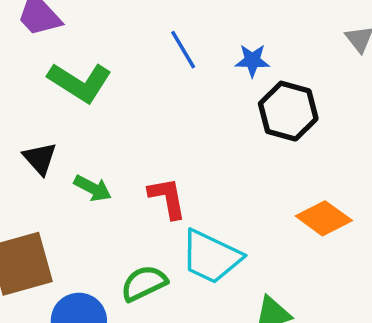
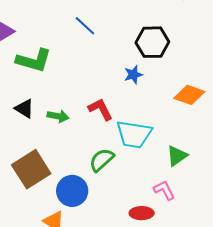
blue star: (252, 60) -> (133, 75), moved

